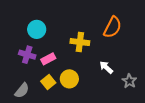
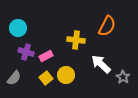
cyan circle: (37, 29) -> (18, 28), moved
white arrow: (106, 67) -> (101, 64), size x1.5
gray semicircle: (22, 90) -> (14, 78), moved

